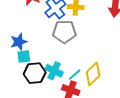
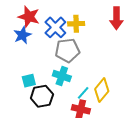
blue star: (19, 42) -> (22, 35), moved
cyan cross: (54, 71) -> (62, 76), moved

